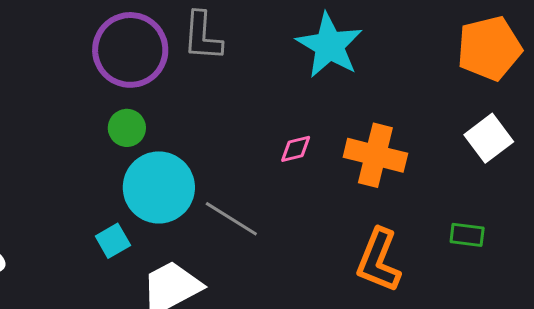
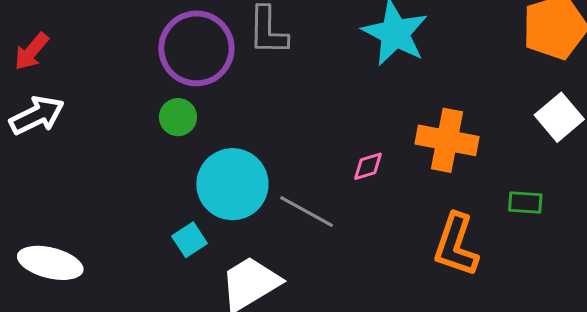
green circle: (127, 128) -> (178, 117), moved
pink diamond: (296, 149) -> (368, 166), moved
green rectangle: (467, 235) -> (525, 202), moved

